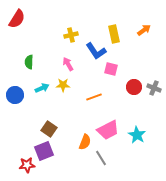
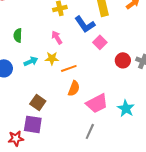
pink square: (111, 69) -> (100, 42), turned 32
orange line: (94, 97) -> (69, 68), moved
orange semicircle: (85, 142) -> (74, 88), moved
purple square: (44, 151) -> (33, 124), turned 30
gray line: (101, 158) -> (90, 131), turned 56

